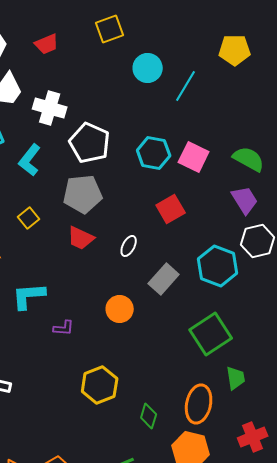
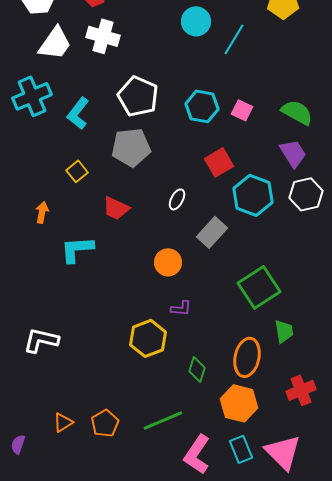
white cross: (50, 108) -> (103, 36), moved
pink square: (194, 157) -> (242, 110), size x0.7
red trapezoid: (81, 238) -> (116, 208), moved
cyan hexagon: (218, 266) -> (253, 195), moved
purple L-shape: (64, 328) -> (181, 308), moved

